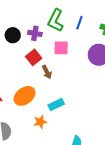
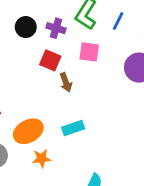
red square: (34, 57) -> (50, 60), turned -35
orange ellipse: (25, 96) -> (28, 131), moved
orange star: (40, 122) -> (42, 158), moved

